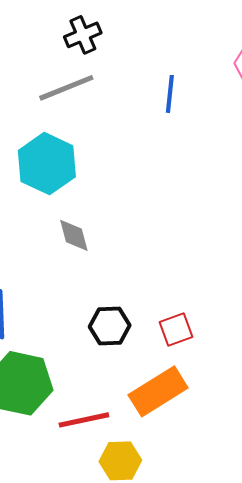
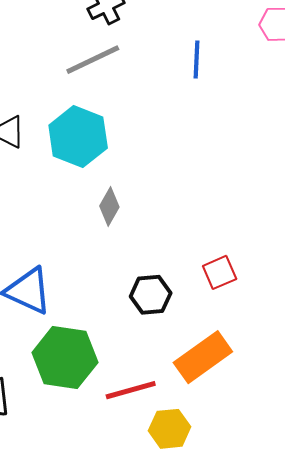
gray diamond: (74, 235) -> (109, 207), turned 48
red square: (176, 330) -> (220, 272), moved

